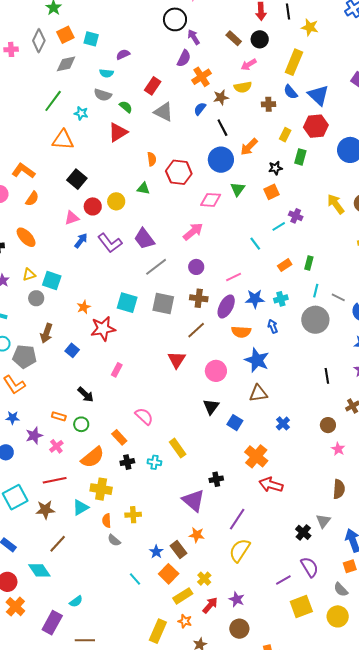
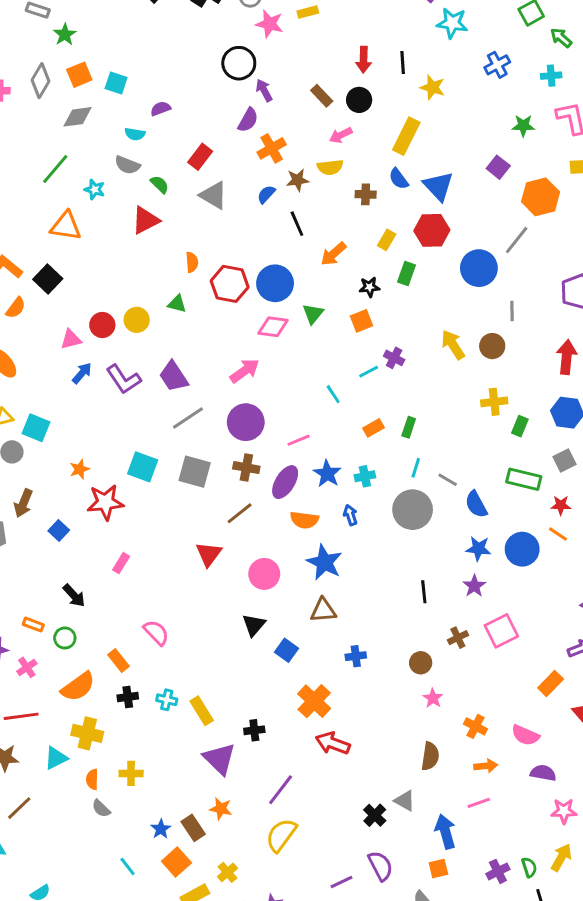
blue circle: (221, 160) -> (275, 283), moved
black square: (77, 179) -> (48, 279), moved
purple circle: (196, 267) -> (246, 422), size x1.6
blue star: (255, 299) -> (327, 474), turned 30
blue cross: (283, 423) -> (356, 656), turned 32
yellow rectangle: (178, 448) -> (202, 711), moved
gray triangle: (323, 521) -> (405, 801), turned -42

